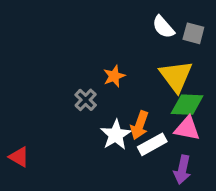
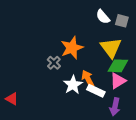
orange star: (114, 76) -> (72, 48), size x1.6
orange arrow: (140, 125) -> (88, 79), turned 132
pink triangle: (187, 128) -> (118, 81), turned -42
white rectangle: (152, 144) -> (96, 91), turned 54

